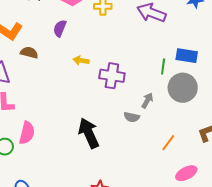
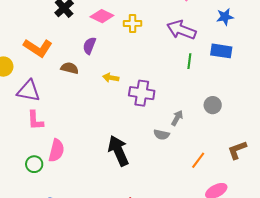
brown semicircle: (29, 53) -> (70, 68), moved
blue rectangle: (187, 56) -> (221, 51), moved
green line: (163, 67) -> (189, 61), moved
gray circle: (183, 88) -> (213, 105), size x0.6

